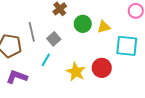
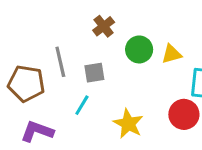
gray square: (54, 39) -> (94, 73), turned 32
red circle: (102, 68) -> (184, 114), moved

